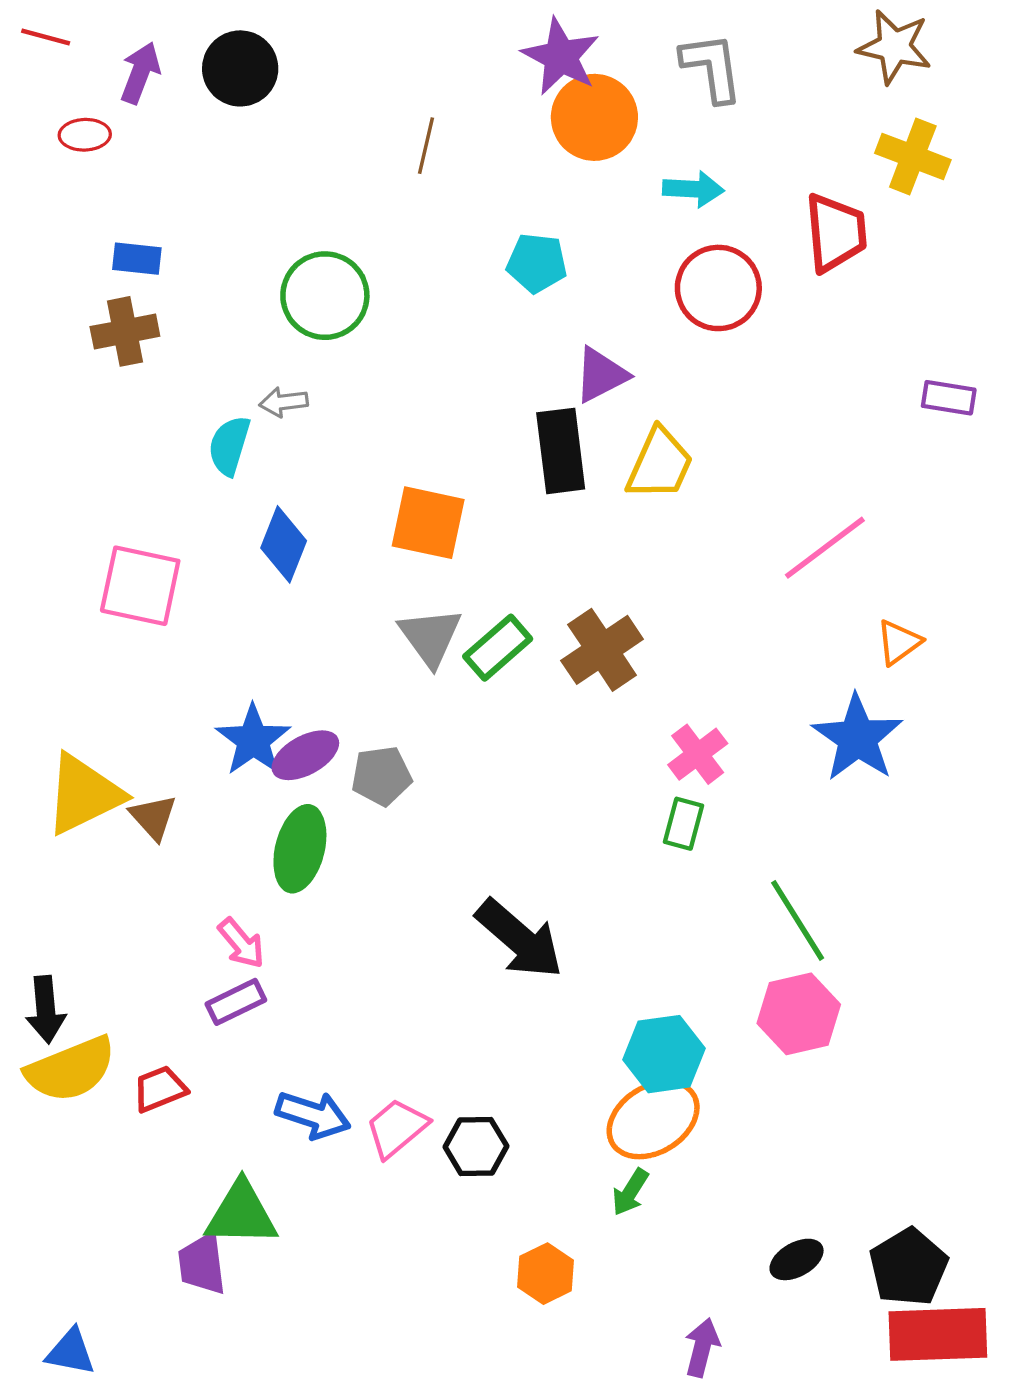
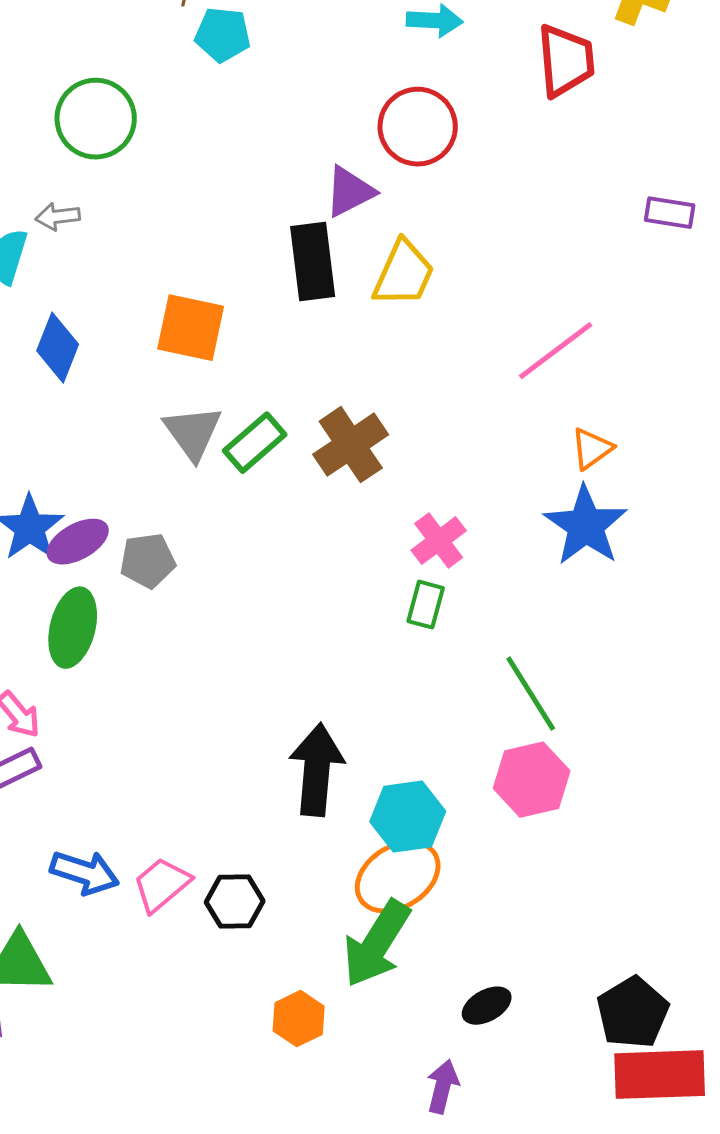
cyan pentagon: (537, 263) -> (223, 35), moved
red circle: (718, 288) -> (418, 127), moved
orange triangle: (899, 642) -> (592, 449), moved
black arrow: (519, 939) -> (317, 770), moved, turned -126
green arrow: (630, 1192) -> (377, 944), size x2.0
black ellipse: (797, 1259) -> (487, 1006), moved

